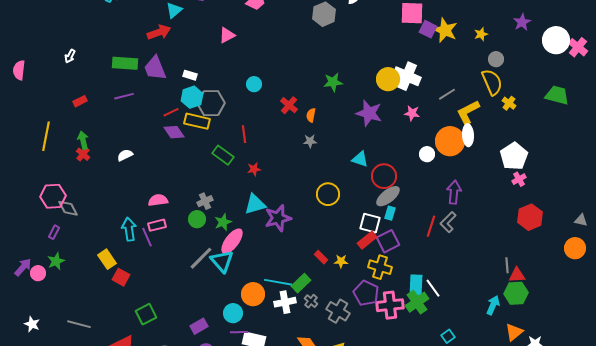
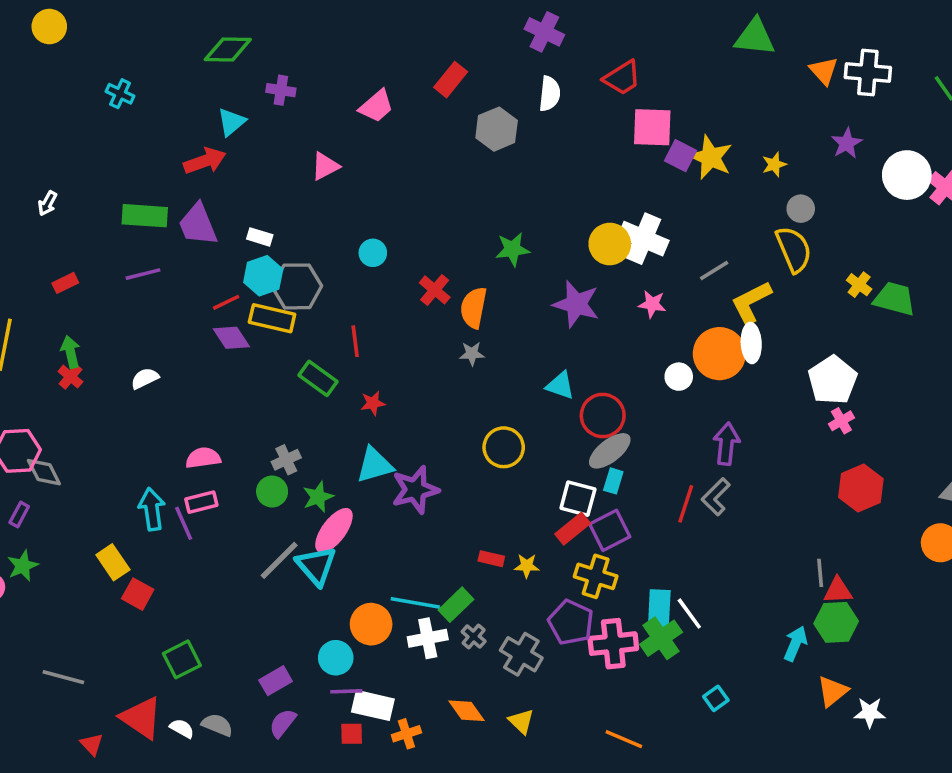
green trapezoid: (557, 95) -> (894, 299), moved
yellow cross: (509, 103) -> (859, 285), moved
orange semicircle: (311, 115) -> (474, 308), size x1.6
red rectangle: (321, 257) -> (491, 559), turned -32

